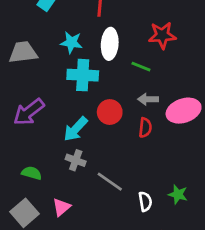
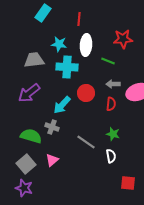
gray trapezoid: (23, 52) -> (34, 60), moved
gray cross: (76, 160) -> (52, 127), moved
green semicircle: (32, 173) -> (31, 136), size x1.5
green star: (178, 194) -> (113, 134), moved

